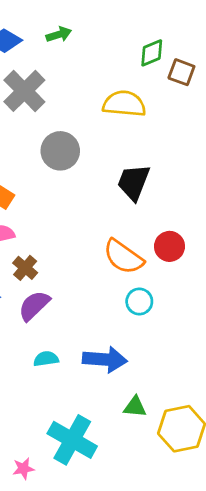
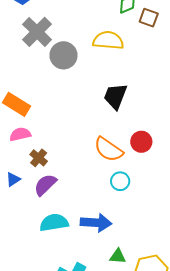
gray circle: (60, 151) -> (63, 55), moved
cyan semicircle: (46, 359) -> (54, 223), size x1.6

